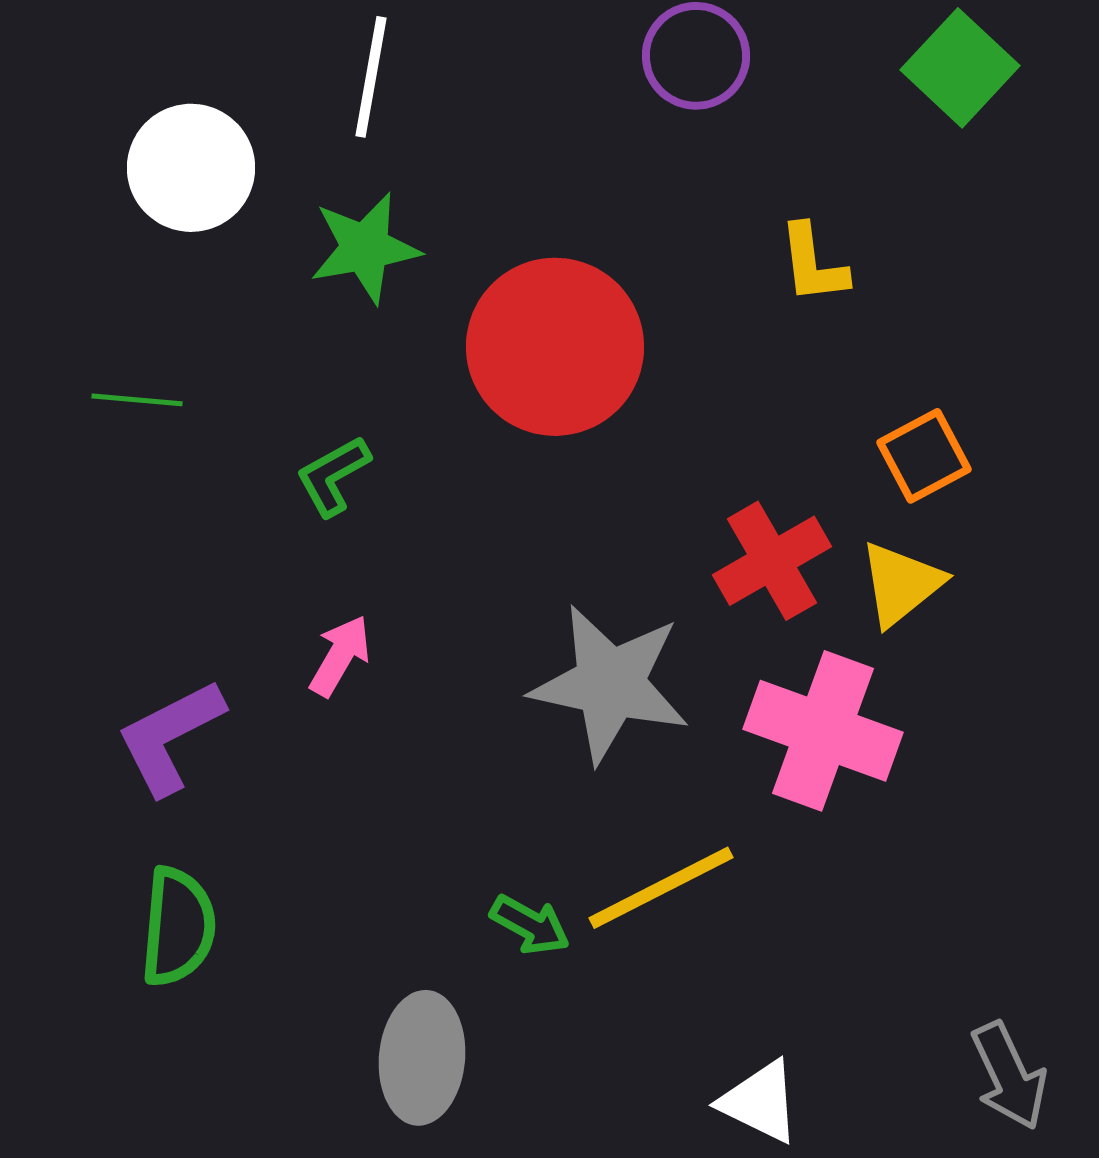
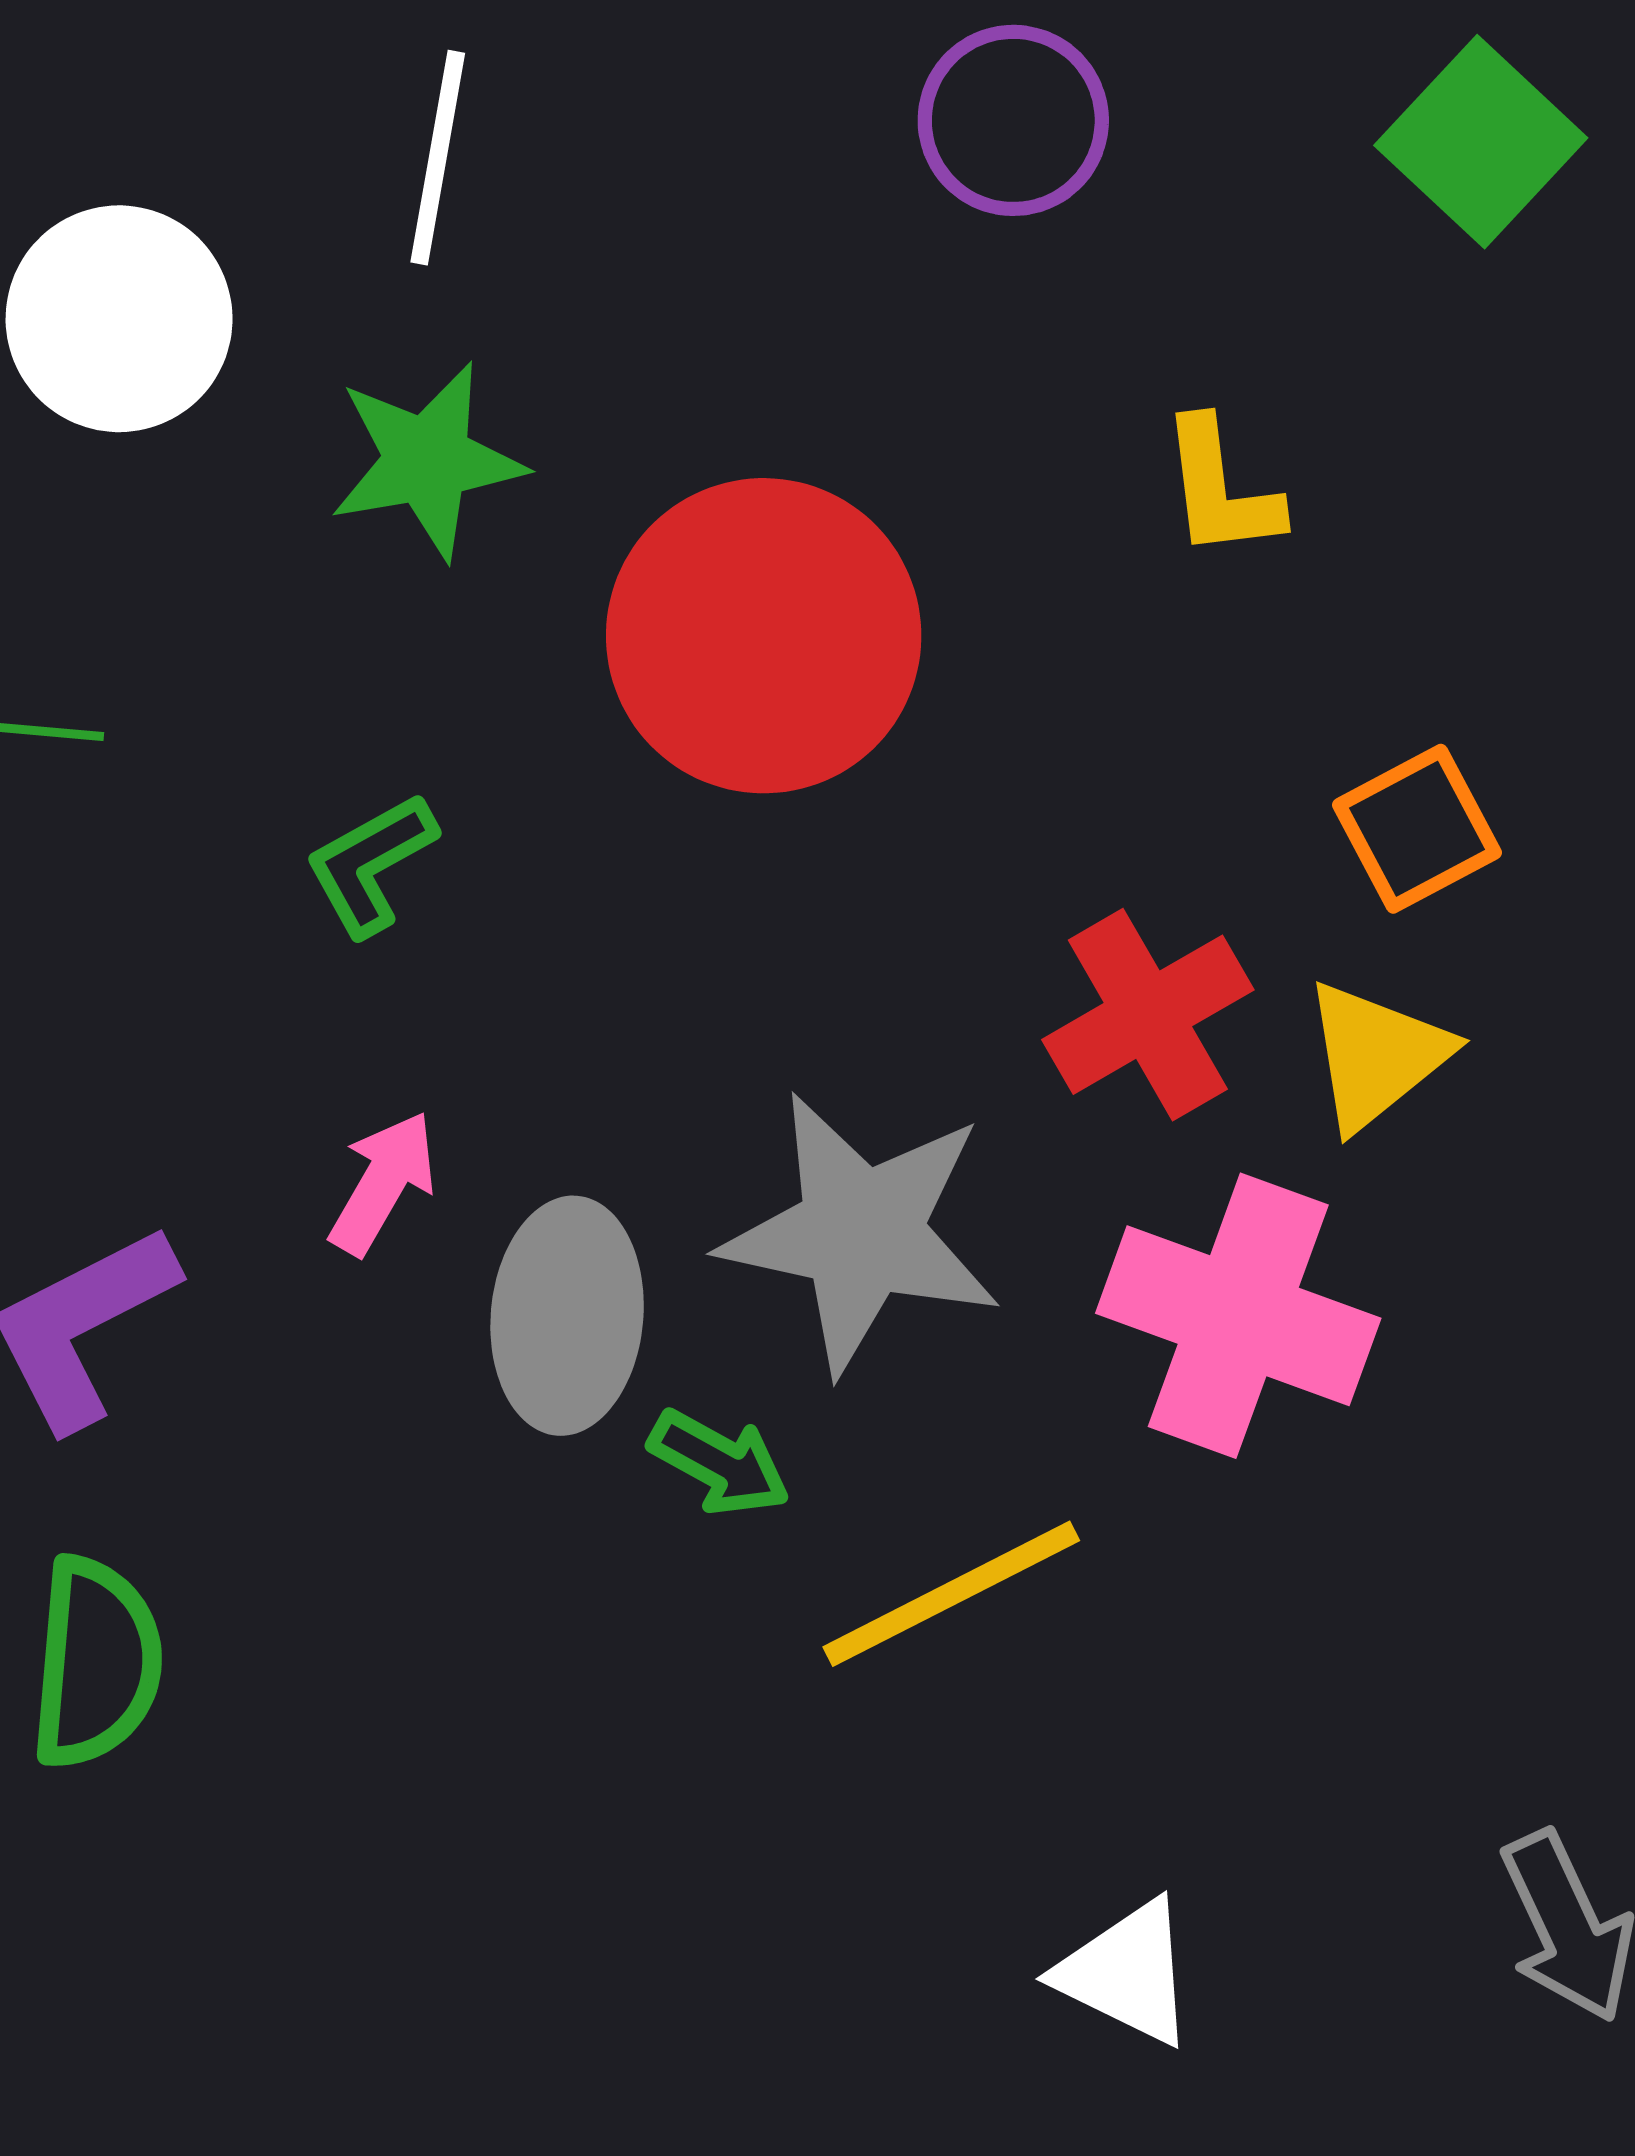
green arrow: (530, 925) -> (719, 1463), moved
gray ellipse: (422, 1058) -> (567, 1316), moved

